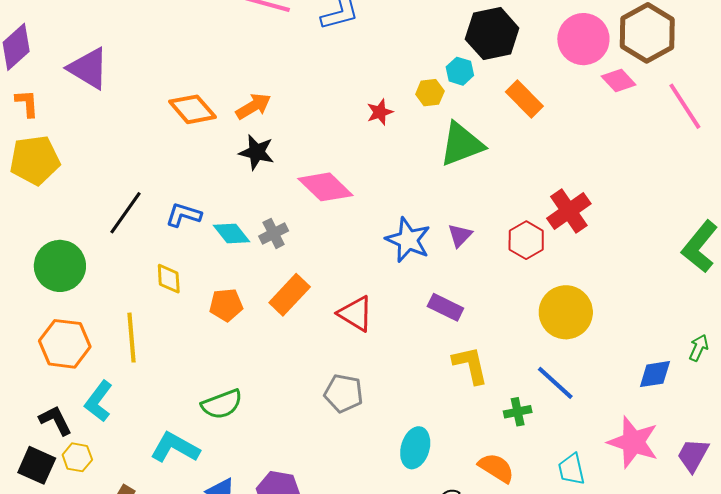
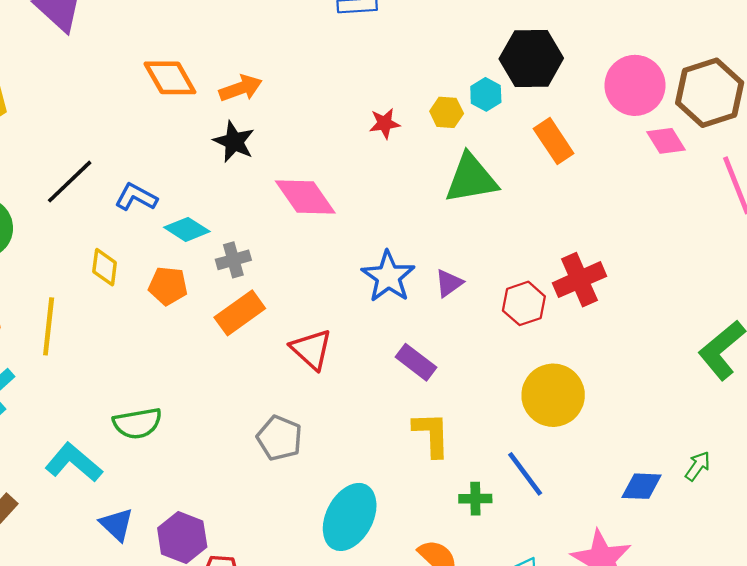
gray cross: (274, 233) -> (233, 260), moved
cyan diamond: (232, 234) -> (187, 229), turned -30
orange pentagon: (226, 305) -> (168, 286), moved
cyan ellipse: (415, 448) -> (350, 517), size x1.4

